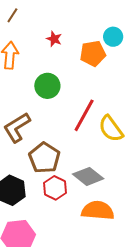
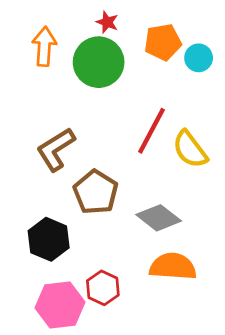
cyan circle: (113, 37) -> (199, 58), moved
green circle: (47, 86) -> (99, 62), moved, size x1.4
red hexagon: (55, 188) -> (103, 288), moved

